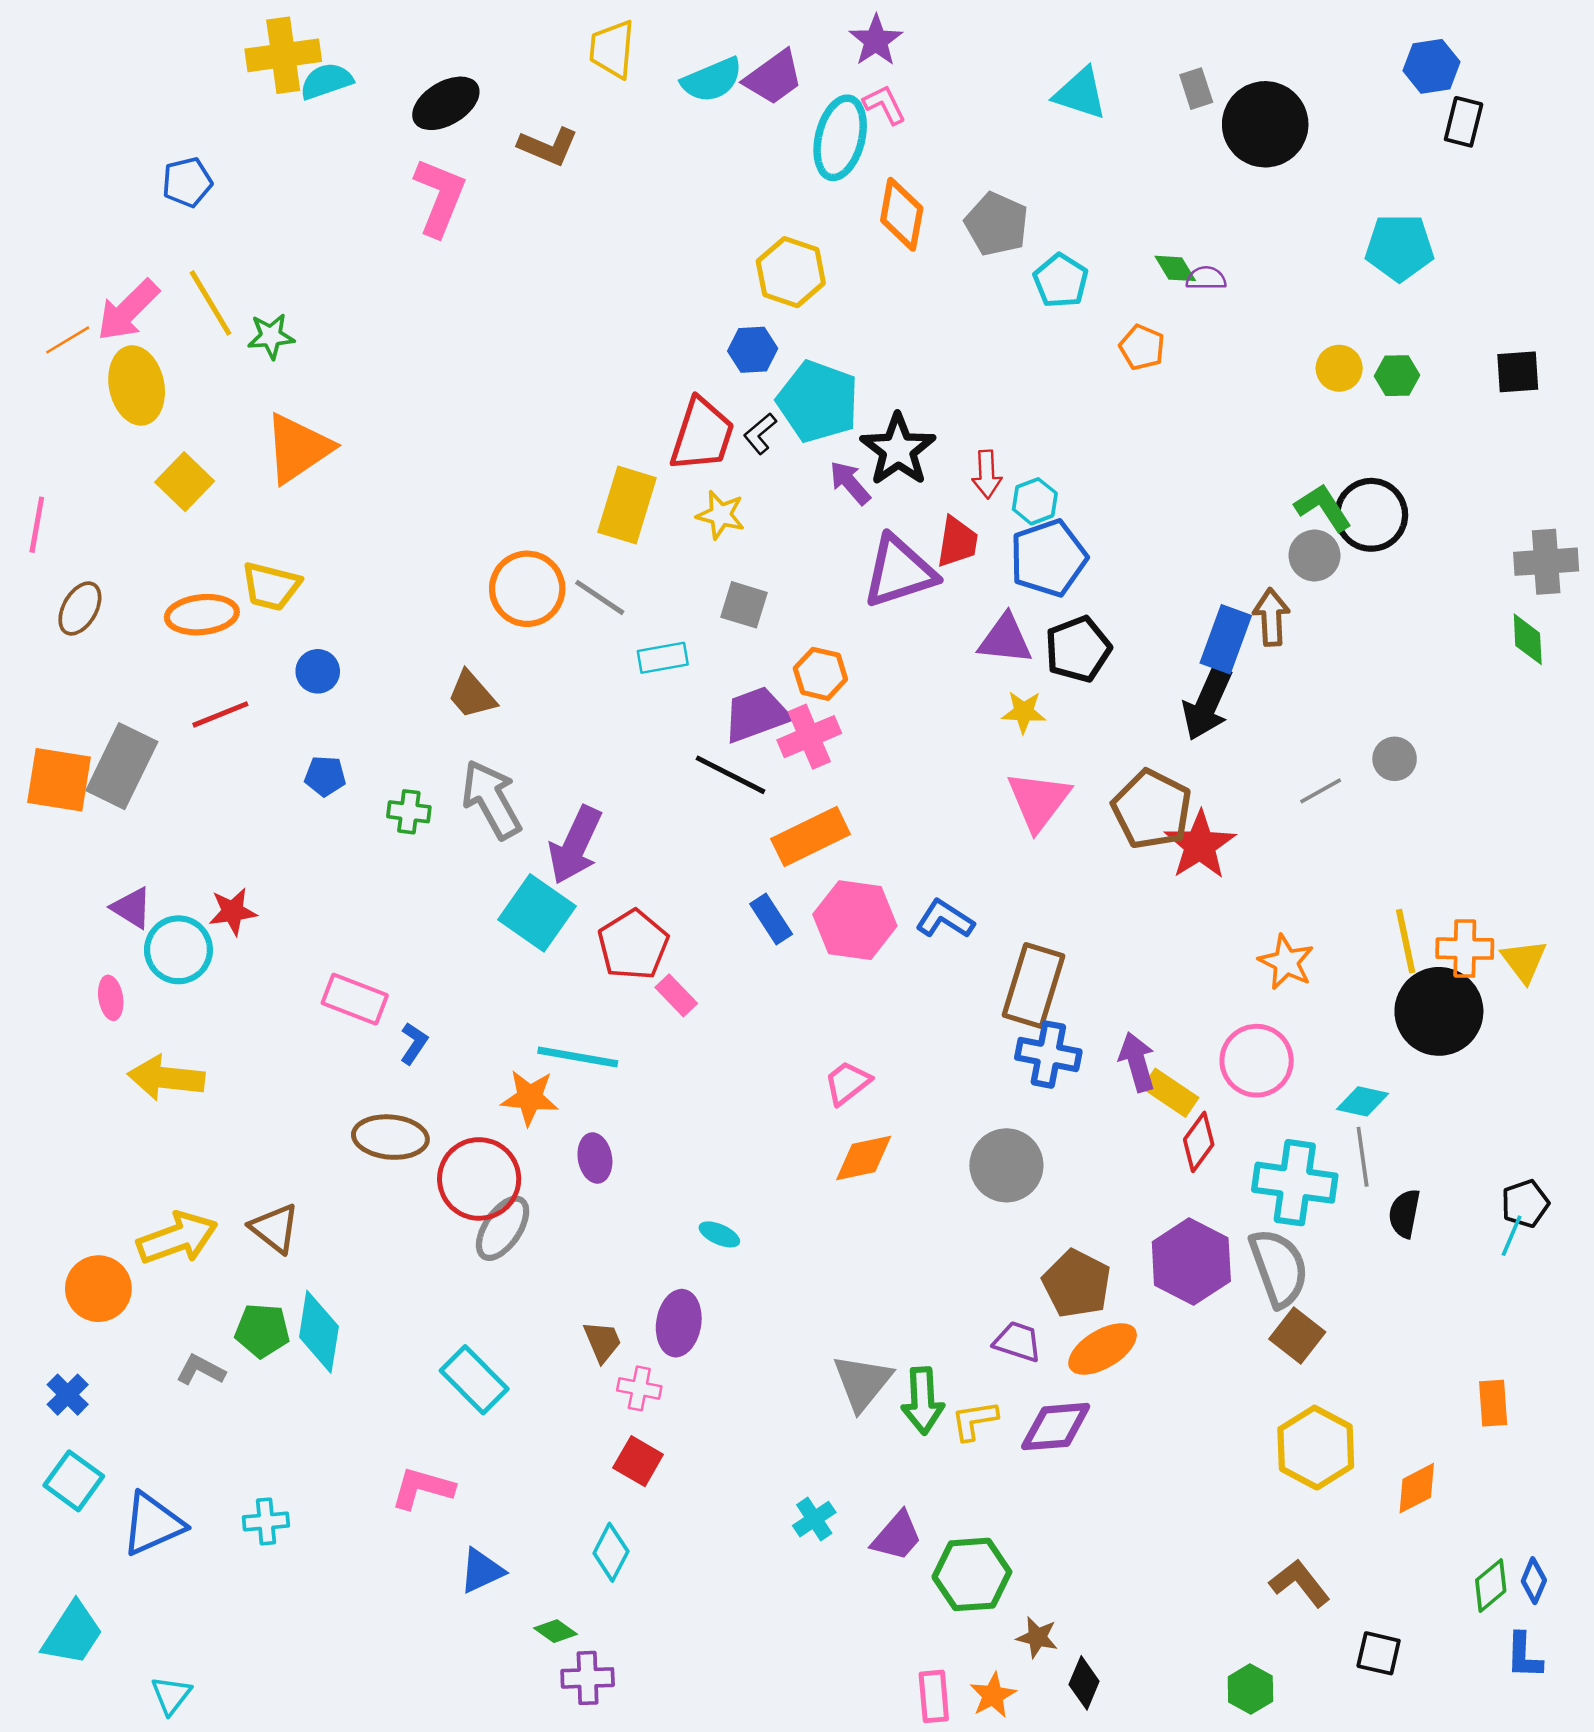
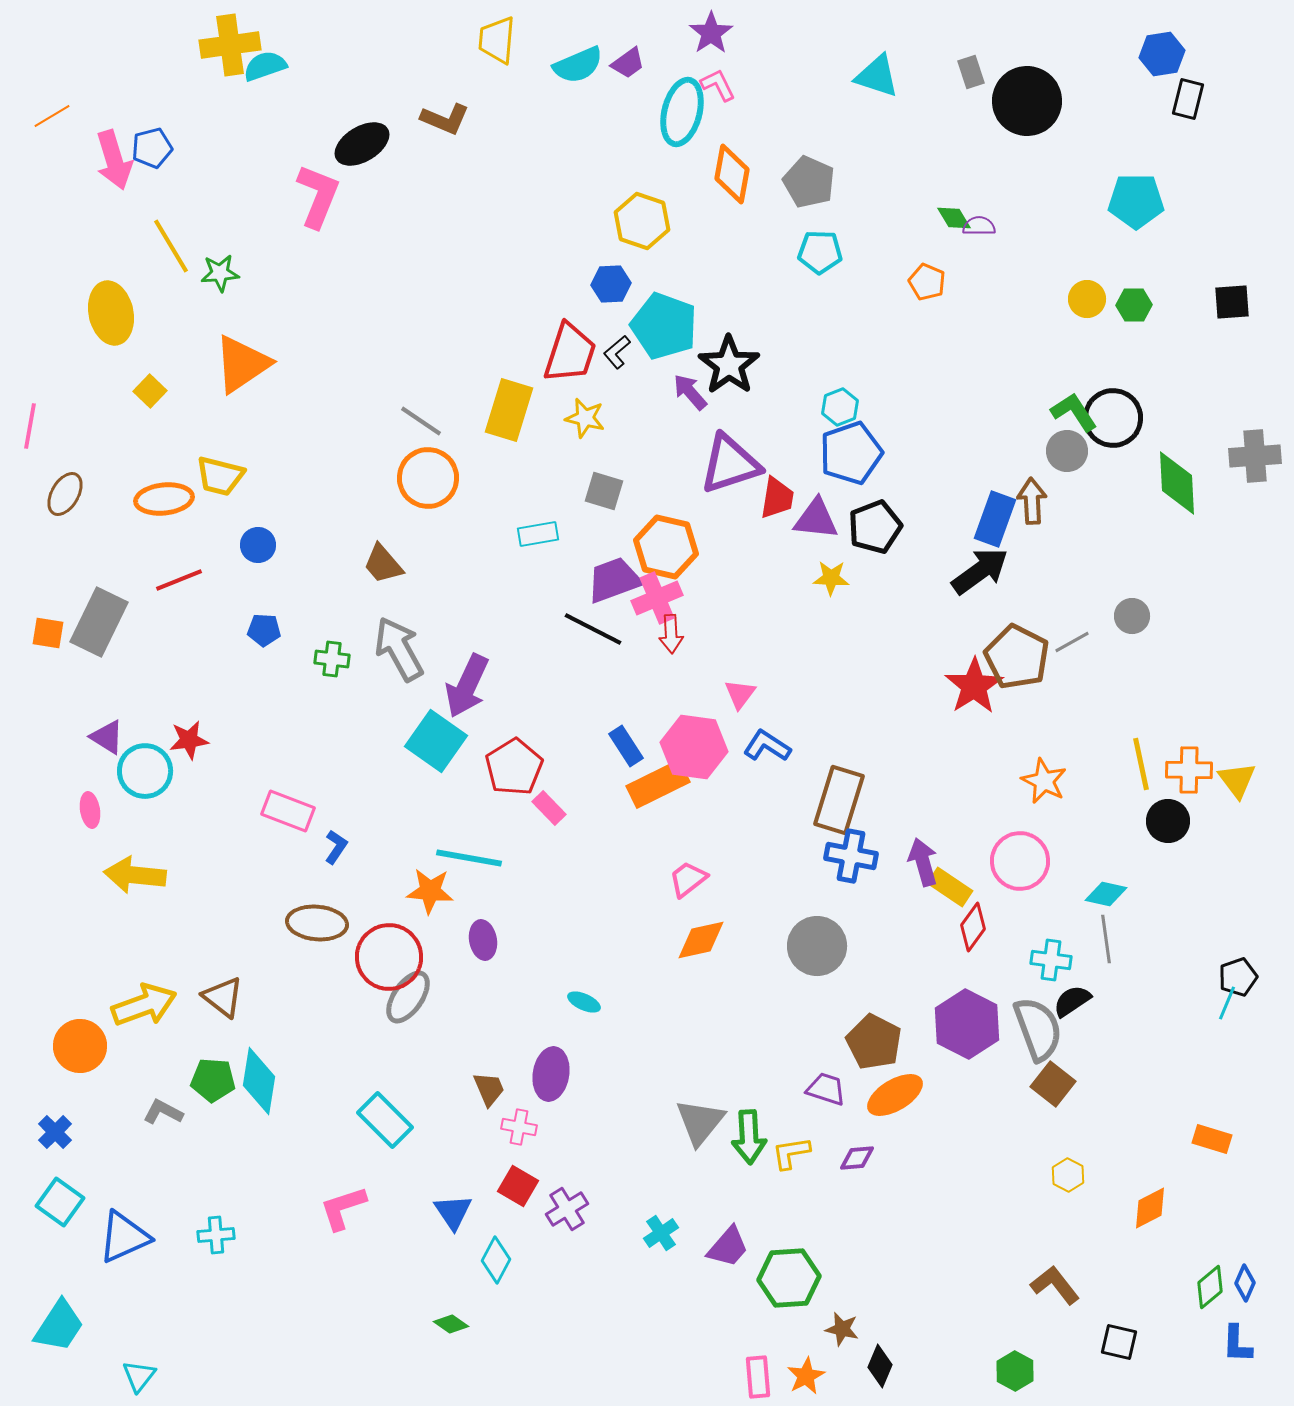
purple trapezoid: (774, 77) -> (628, 63), size x0.7
black ellipse: (446, 103) -> (362, 144), moved
pink L-shape: (440, 197) -> (318, 196), moved
cyan pentagon: (1061, 281) -> (820, 252), moved, turned -30
pink arrow: (128, 310) -> (114, 160), moved, turned -62
orange line: (68, 340) -> (52, 116), moved
red arrow: (987, 474) -> (671, 634), moved
yellow square: (185, 482) -> (150, 391), size x0.7
red trapezoid: (957, 542) -> (777, 498), moved
gray line: (600, 597) -> (421, 421), moved
green diamond: (1528, 639) -> (1177, 483), moved, size x1.5
orange hexagon: (820, 674) -> (666, 547), size x1.5
black arrow: (1207, 703) -> (980, 571), turned -150
orange square: (59, 780) -> (48, 633), size x0.6
pink triangle: (1038, 801) -> (740, 694), moved, size x0.6
brown pentagon: (1152, 809) -> (1017, 657), moved
orange rectangle: (811, 836) -> (658, 784), moved
black circle: (1439, 1011) -> (1168, 821), size x0.6
cyan cross: (1295, 1183) -> (1051, 960), size x0.6
black semicircle: (1404, 1213) -> (1072, 1001), moved, turned 45
orange rectangle: (1493, 1403) -> (1212, 1139), turned -69
purple diamond: (1056, 1427) -> (857, 1158), size x0.6
yellow hexagon: (1316, 1448) -> (1068, 1175), size x0.5
pink L-shape: (422, 1488) -> (343, 1208), turned -34
blue triangle: (482, 1571) -> (453, 1212), moved, turned -39
purple cross: (588, 1678) -> (567, 1209), moved, turned -30

